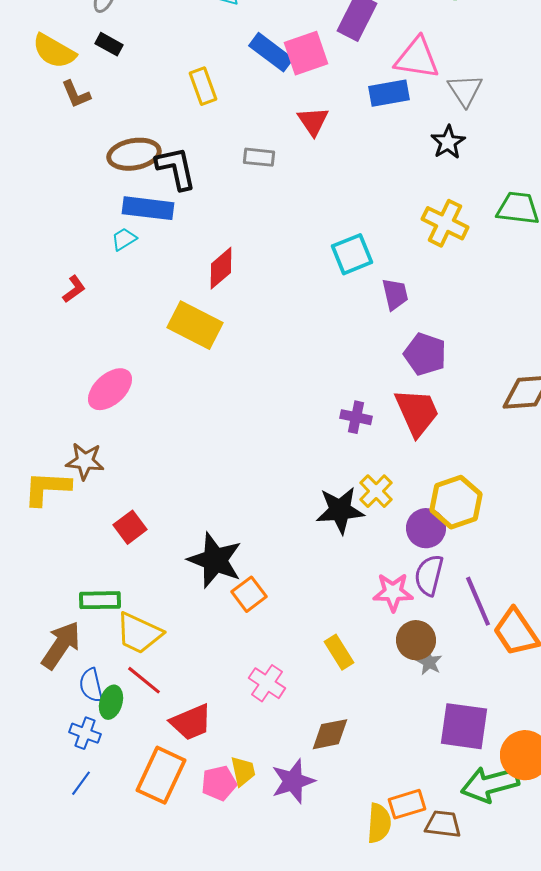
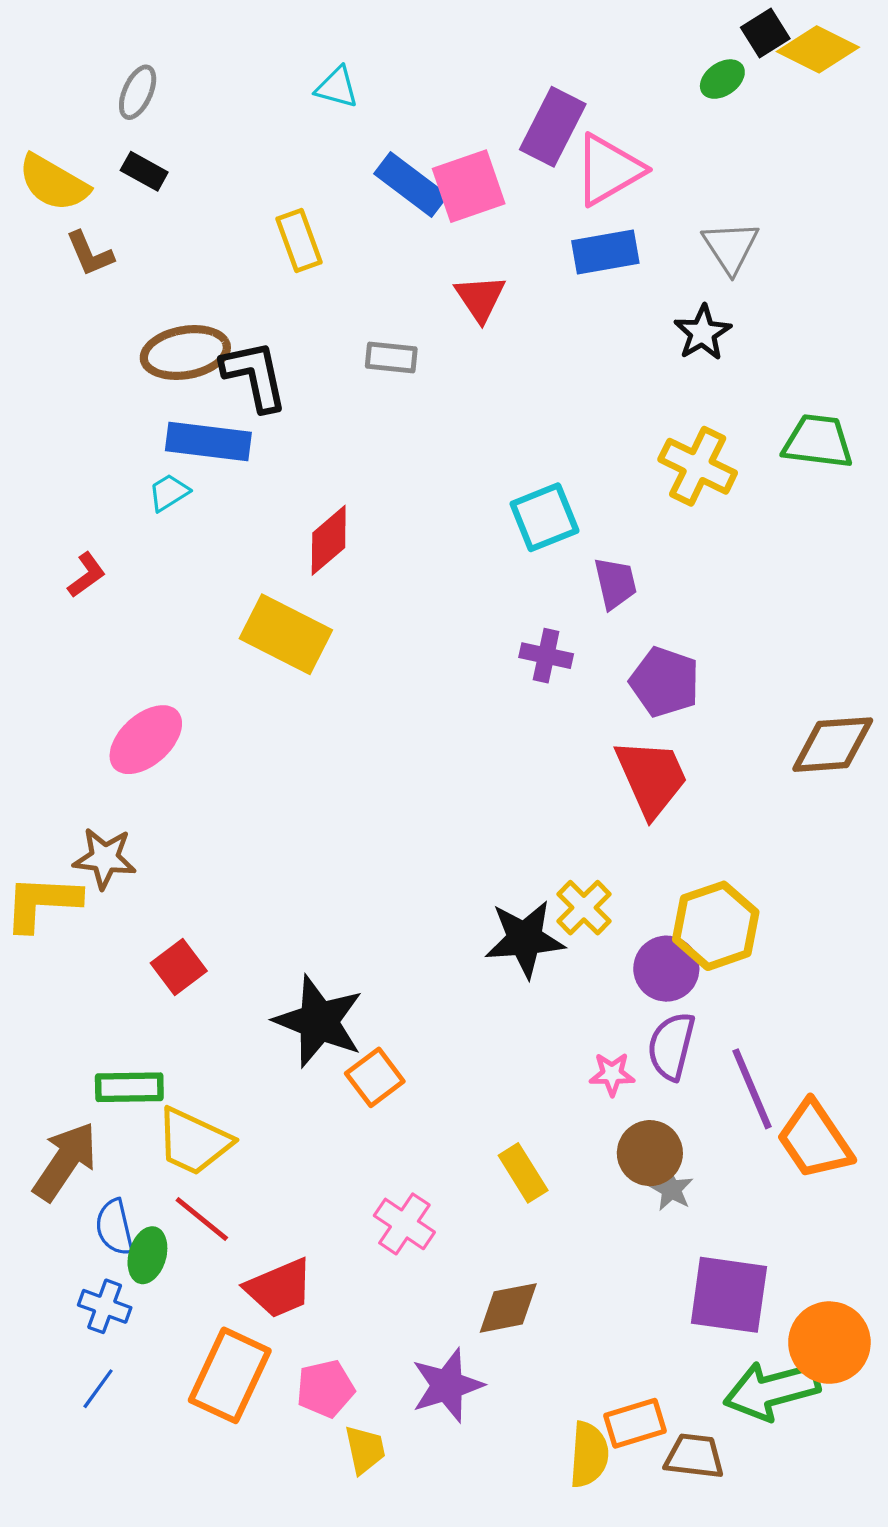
pink triangle: (417, 58) -> (609, 170), moved, turned -39
purple cross: (356, 417) -> (546, 656), moved
pink star: (393, 592) -> (612, 1074), size x0.7
yellow trapezoid: (243, 771) -> (365, 1450), moved

